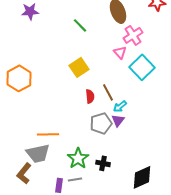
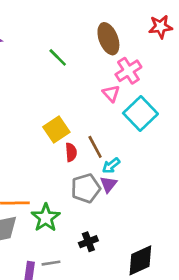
yellow square: (79, 67) -> (56, 130), moved
green star: (78, 158) -> (46, 218), moved
black cross: (103, 163) -> (88, 242), turned -32

